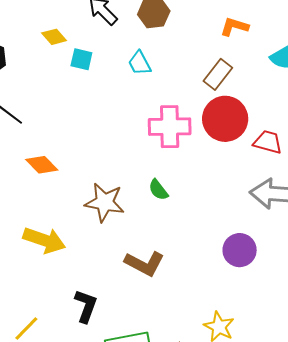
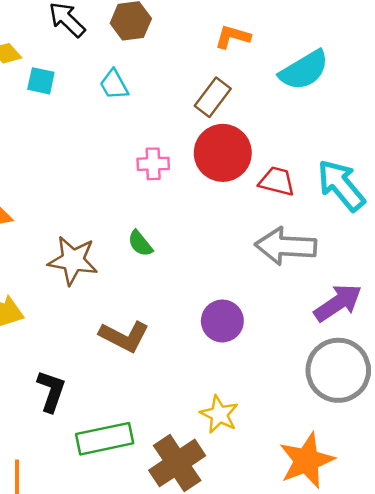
pink cross: (170, 127) -> (153, 164), size x0.6
purple circle: (240, 250) -> (222, 321), moved

